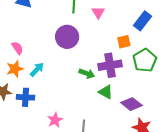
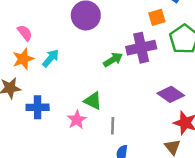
green arrow: (87, 74) -> (113, 60), turned -49
green triangle: (106, 92) -> (93, 101), moved
blue cross: (25, 97) -> (38, 107), moved

